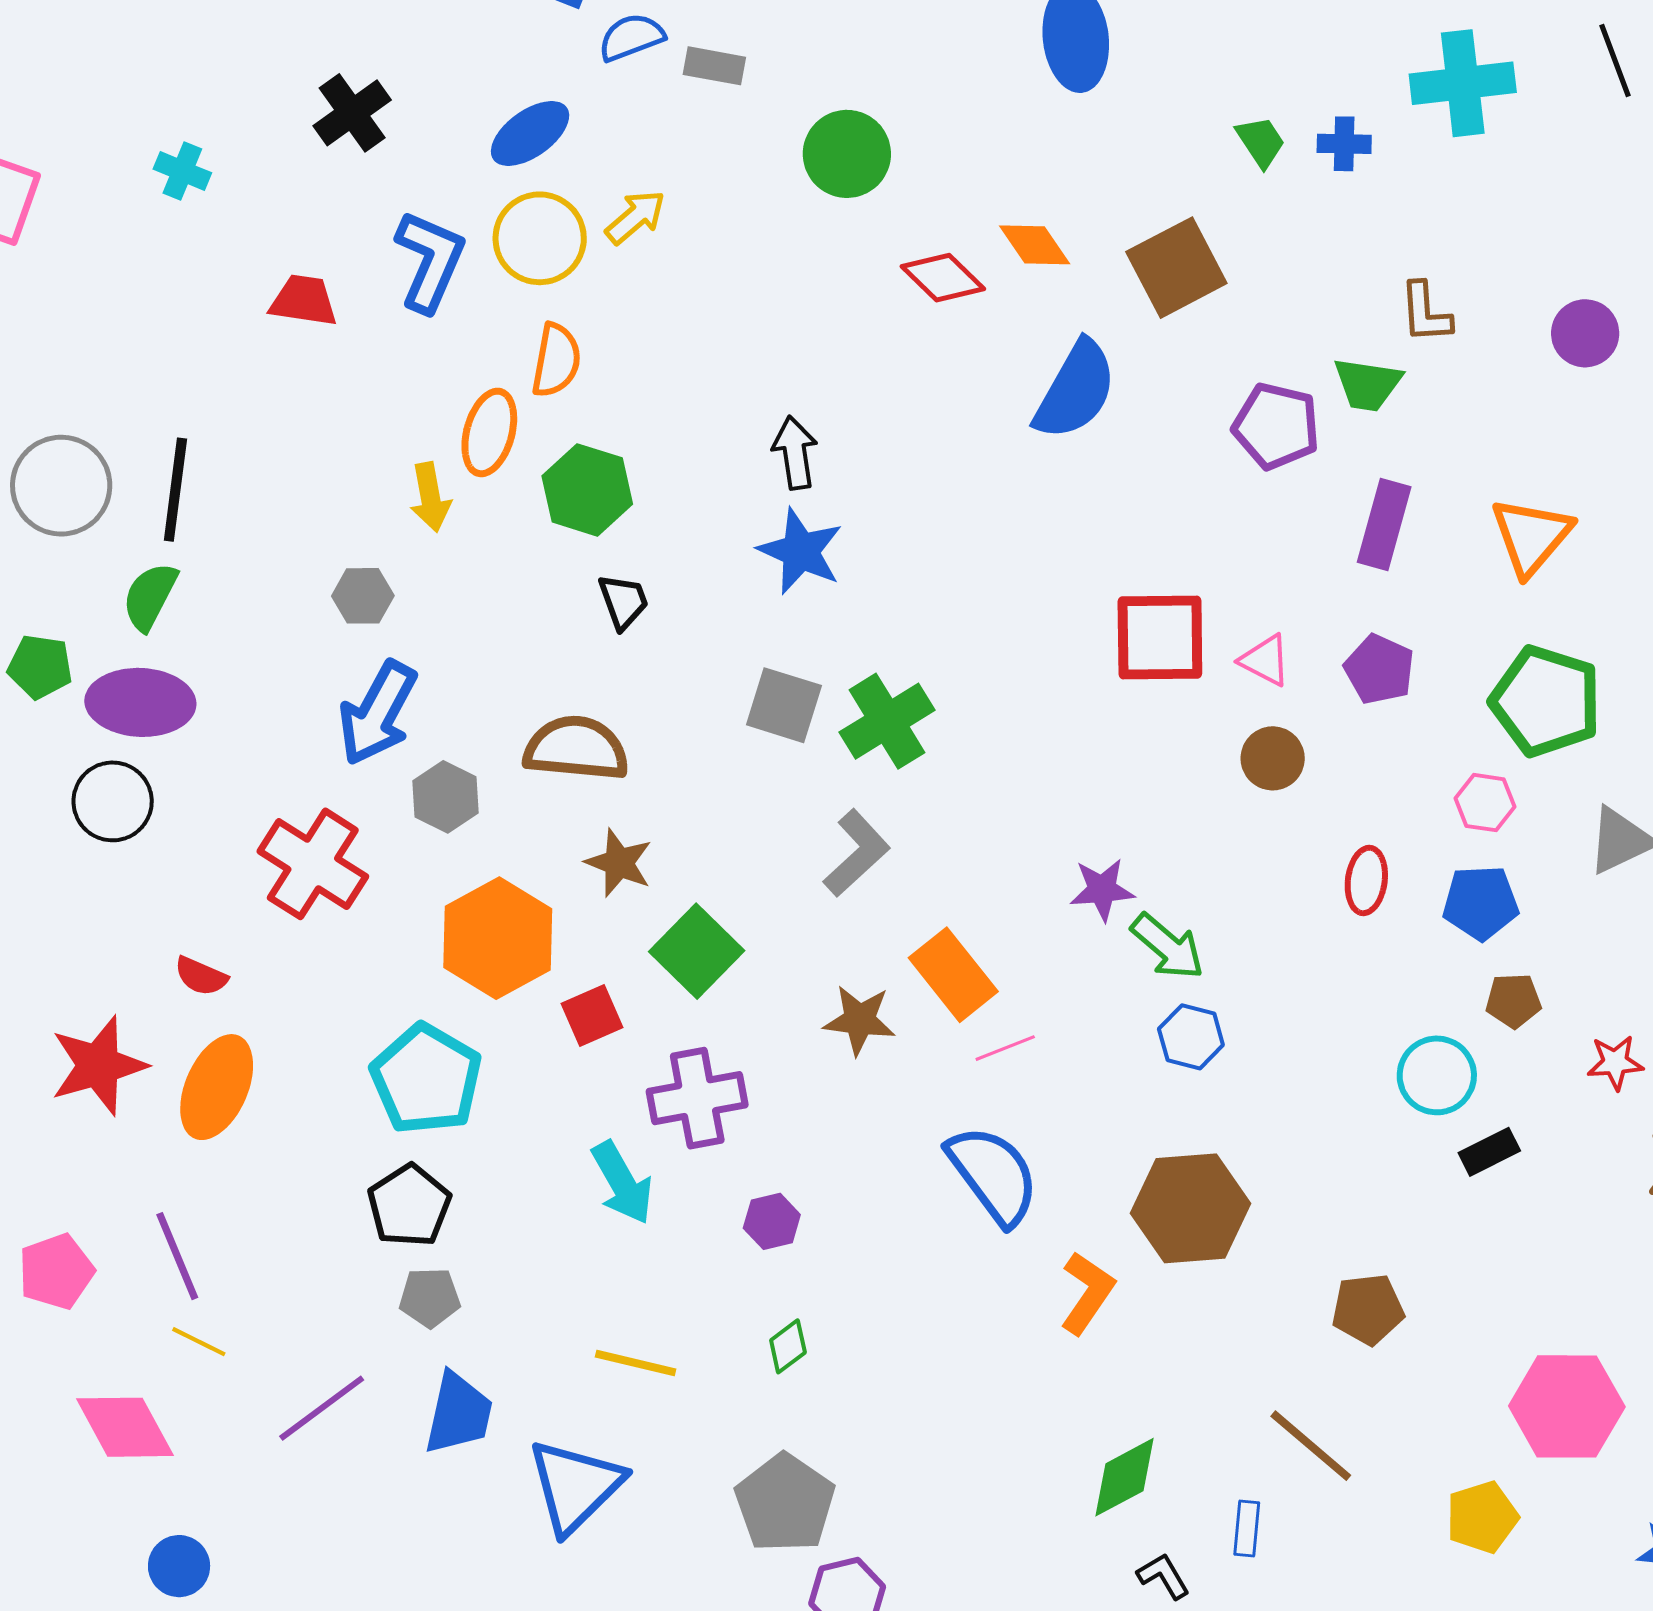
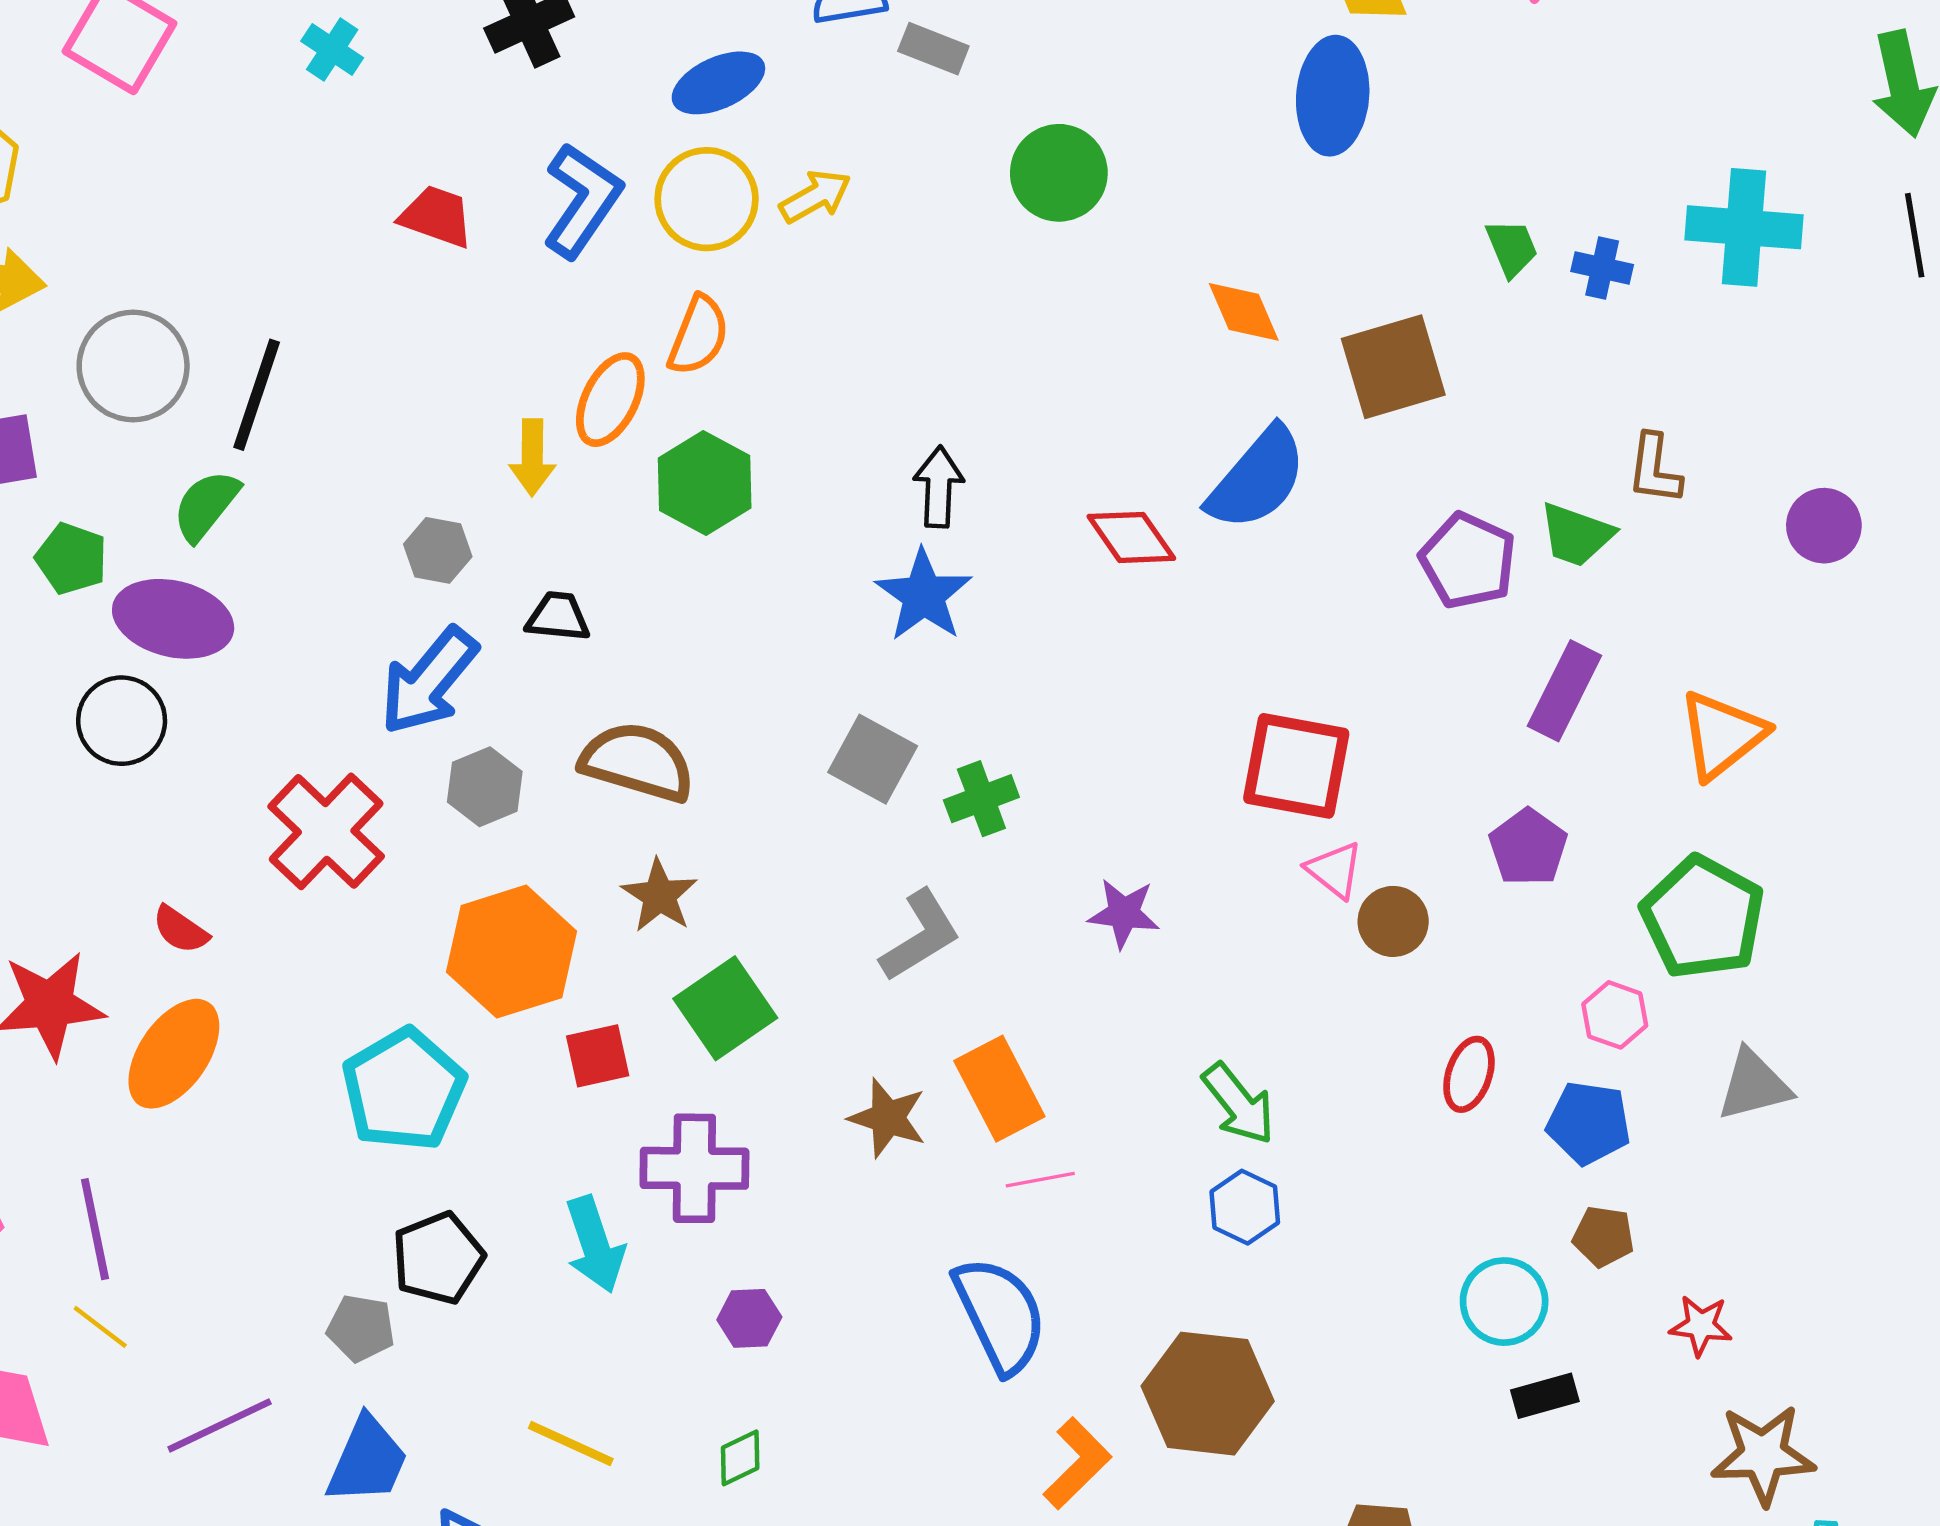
red diamond: (943, 278) -> (1131, 537), moved
black trapezoid: (623, 601) -> (558, 617), moved, turned -76
pink triangle: (1265, 660) -> (1335, 870), moved
green cross: (887, 721) -> (981, 799), size x0.7
purple star: (1102, 890) -> (1124, 913), moved
black pentagon: (409, 1206) -> (438, 1258), moved

